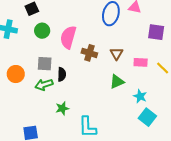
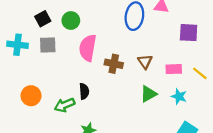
green circle: (42, 31) -> (71, 20), moved
gray square: (45, 64) -> (48, 45), moved
cyan star: (140, 96) -> (179, 96), moved

